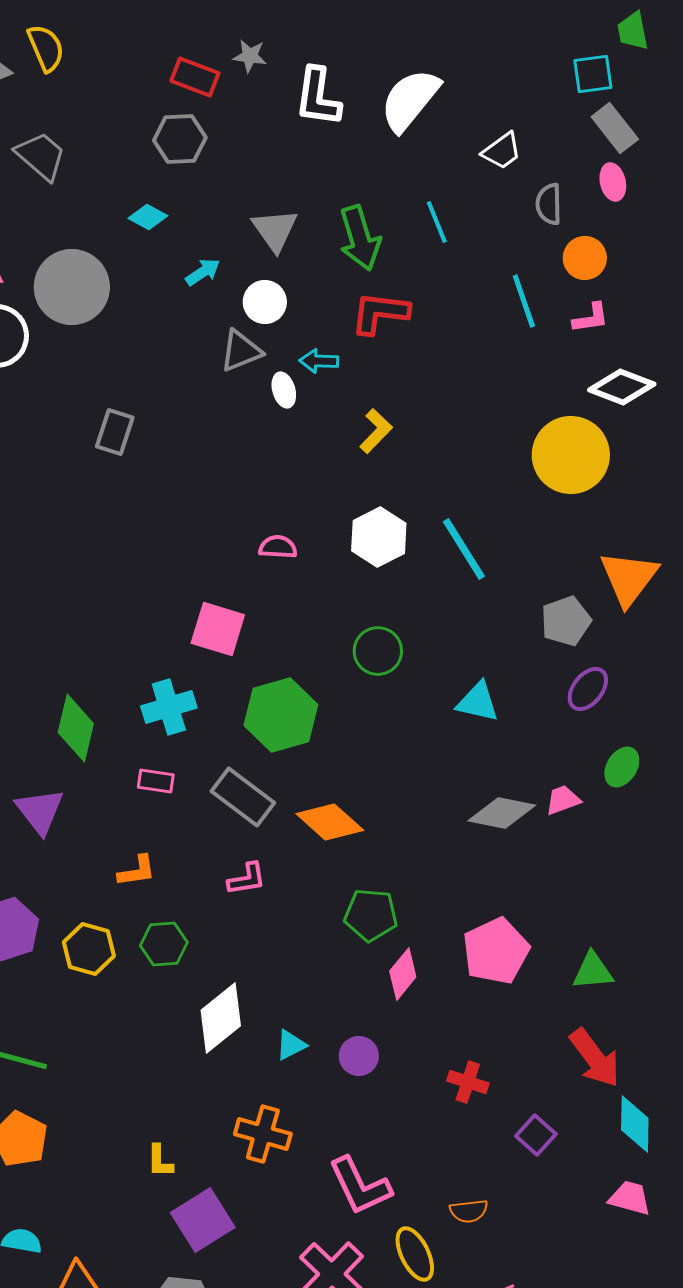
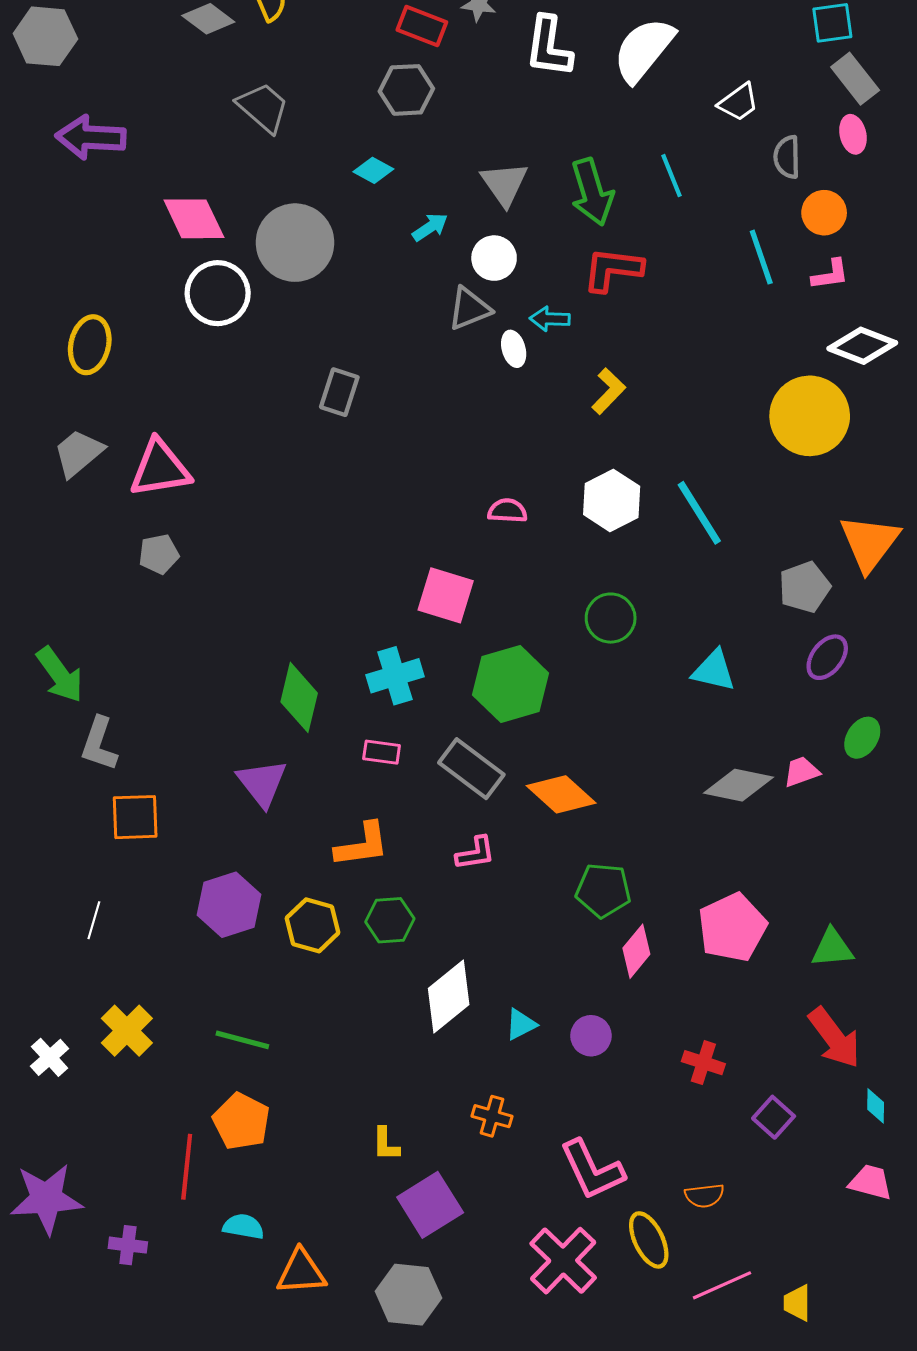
orange L-shape: (137, 871) -> (362, 845), size x1.4
cyan diamond: (635, 1124) -> (876, 1106), size x0.6
orange cross: (263, 1134) -> (492, 1116), size x0.7

